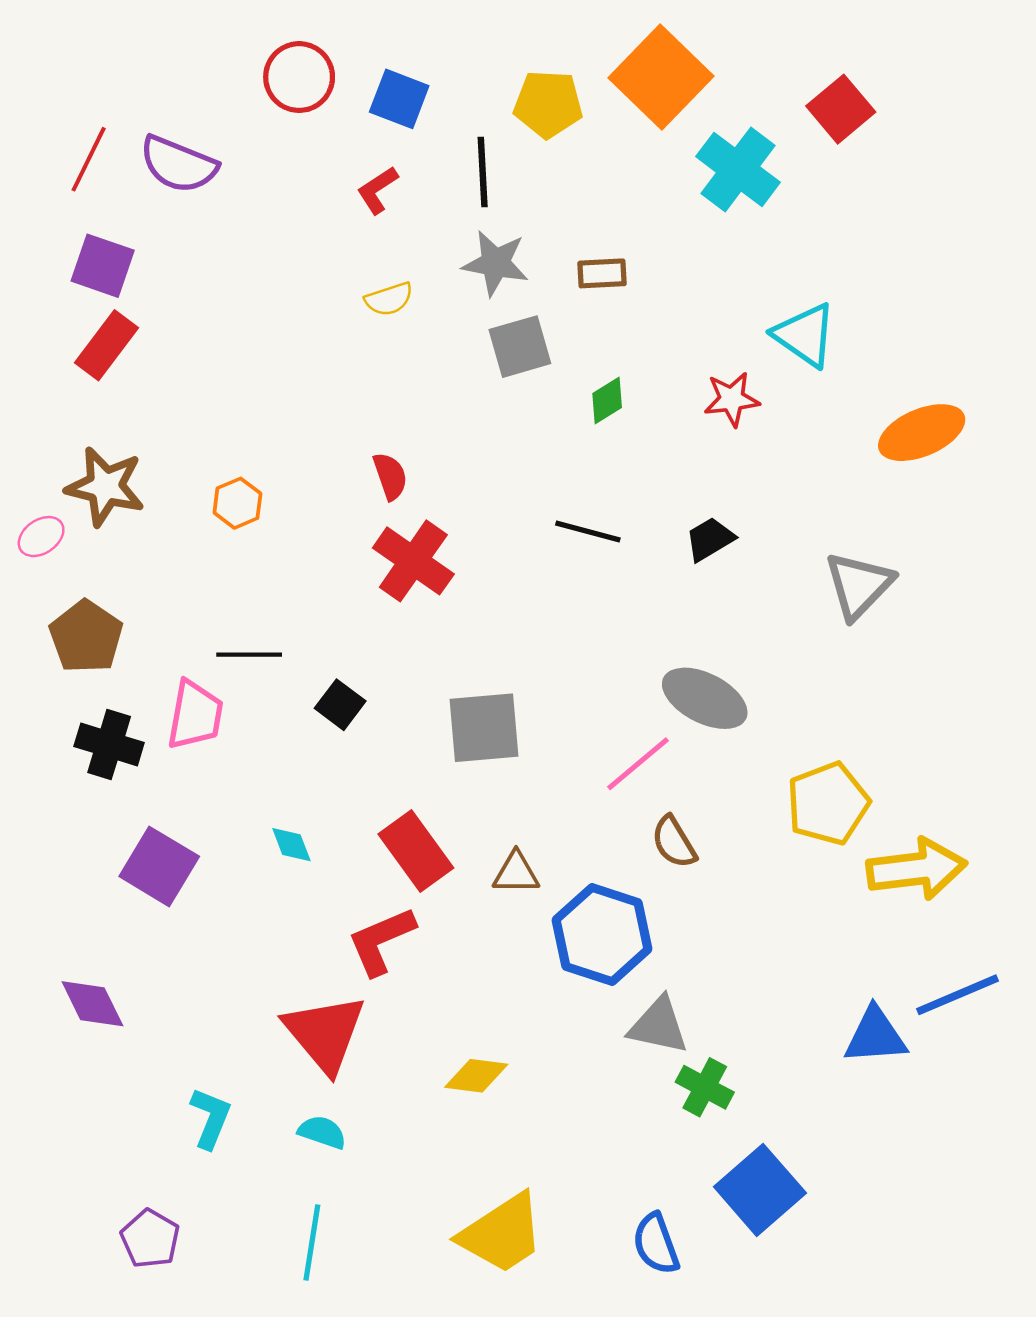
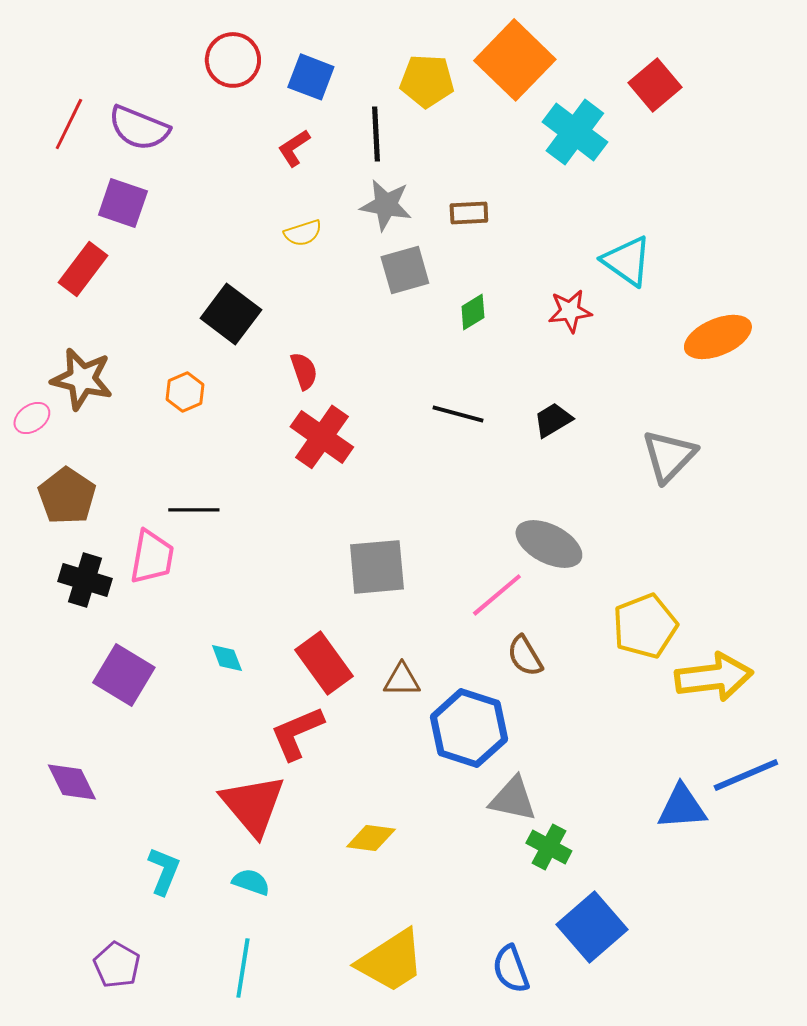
purple square: (103, 266) -> (123, 203), moved
black square: (340, 705) -> (231, 314), moved, size x1.5

